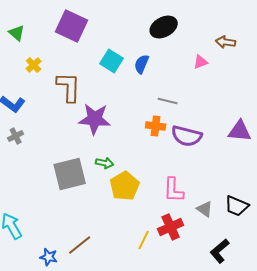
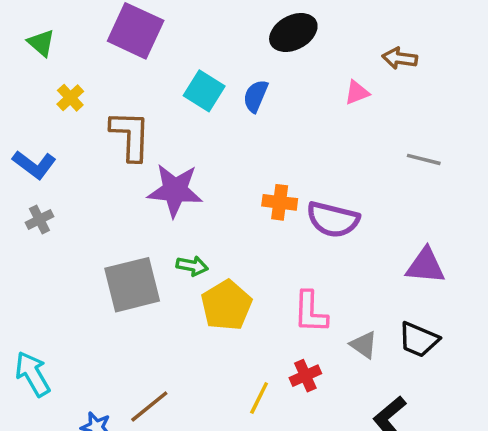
gray line: (168, 101) -> (424, 159), moved
purple triangle: (240, 131) -> (425, 266), moved
red cross: (171, 227) -> (305, 376), size x0.7

